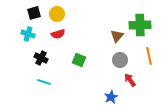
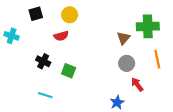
yellow circle: (57, 14) -> (70, 15), moved
cyan cross: (28, 34) -> (12, 36), moved
green square: (79, 60) -> (69, 71), moved
cyan line: (44, 82) -> (45, 95), moved

